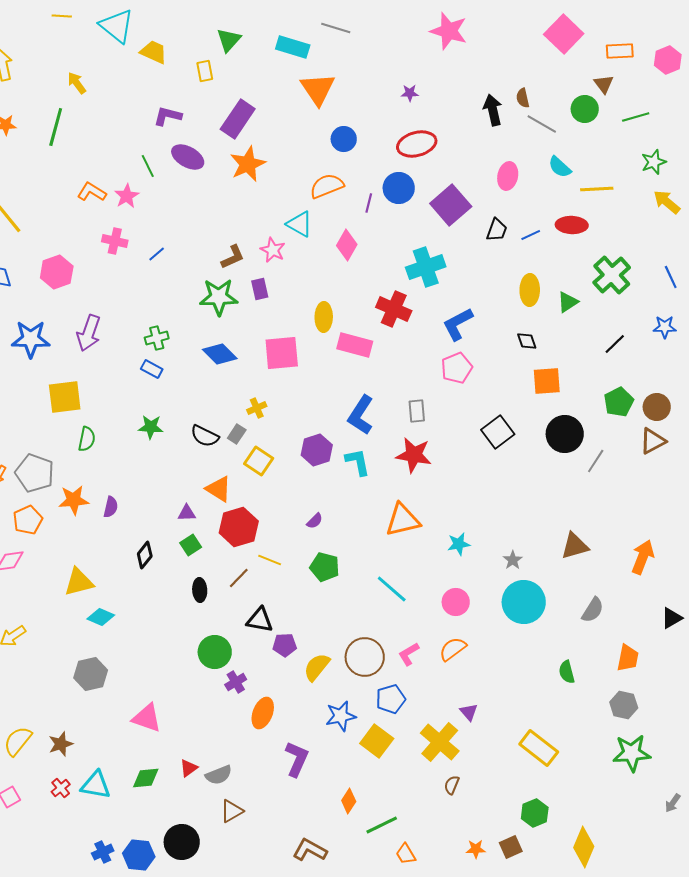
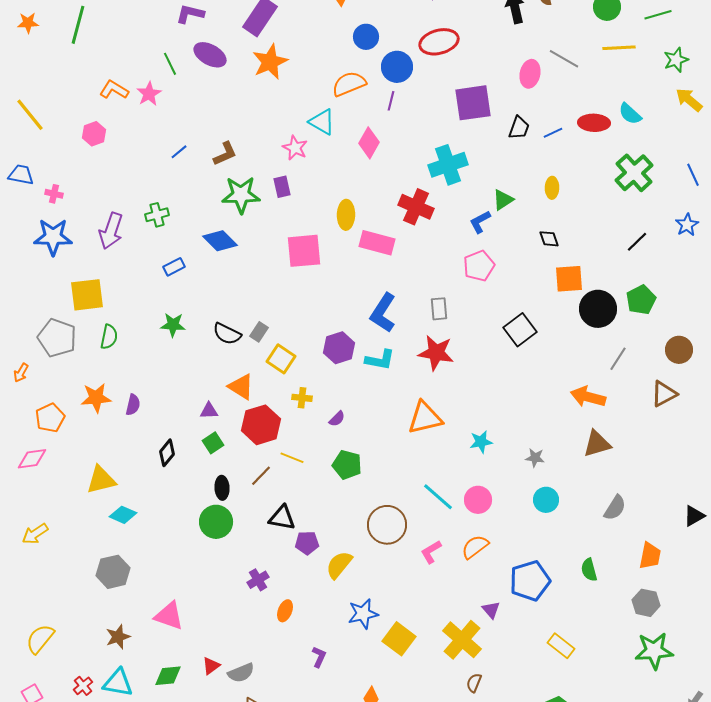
gray line: (542, 124) -> (564, 59), moved
cyan semicircle: (560, 167) -> (630, 114), moved
blue circle: (399, 188) -> (397, 67), moved
yellow line: (597, 189) -> (619, 48), moved
purple square: (451, 205) -> (473, 103), turned 33
pink cross: (115, 241) -> (54, 194), moved, size x0.7
brown L-shape: (233, 257) -> (225, 154), moved
pink hexagon: (57, 272) -> (94, 134), moved, size x0.7
yellow ellipse: (530, 290) -> (552, 188), size x0.7
green triangle: (568, 302) -> (503, 200), moved
blue L-shape: (458, 324) -> (480, 222), size x0.7
blue star: (665, 327) -> (687, 225), turned -30
green cross: (157, 338) -> (157, 215), moved
blue diamond: (220, 354) -> (220, 241), moved
blue rectangle: (152, 369) -> (174, 267), turned -55
brown circle: (657, 407) -> (679, 350), moved
yellow cross: (257, 408) -> (302, 398), moved, turned 30
black circle: (565, 434) -> (598, 309), moved
brown triangle: (653, 441) -> (664, 394), moved
cyan L-shape: (358, 462) -> (380, 360), turned 112
gray pentagon: (35, 473) -> (57, 338), moved
orange arrow: (643, 557) -> (588, 397), moved, turned -96
gray star: (513, 560) -> (535, 458), turned -30
cyan line: (392, 589) -> (438, 497), moved
cyan circle: (524, 602) -> (546, 500), size x0.6
green circle: (215, 652) -> (216, 522), moved
brown circle: (365, 657) -> (387, 525), moved
blue pentagon: (391, 699) -> (530, 581), moved, size x1.4
orange ellipse: (263, 713) -> (285, 611), size x0.7
brown star: (61, 744) -> (118, 637), moved
yellow rectangle: (539, 748) -> (561, 646), size x0.7
purple L-shape: (297, 759) -> (319, 657), size x0.6

